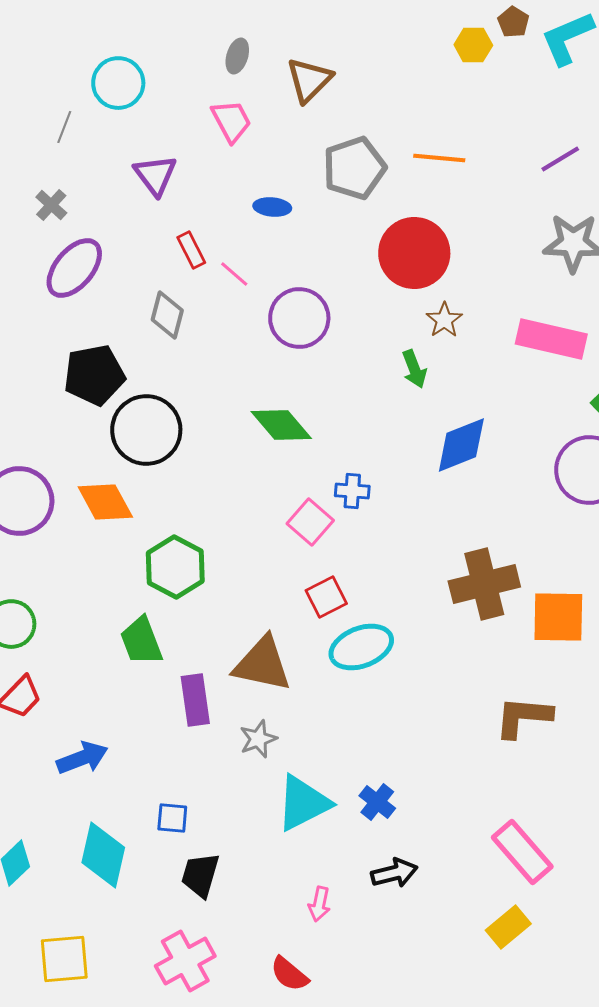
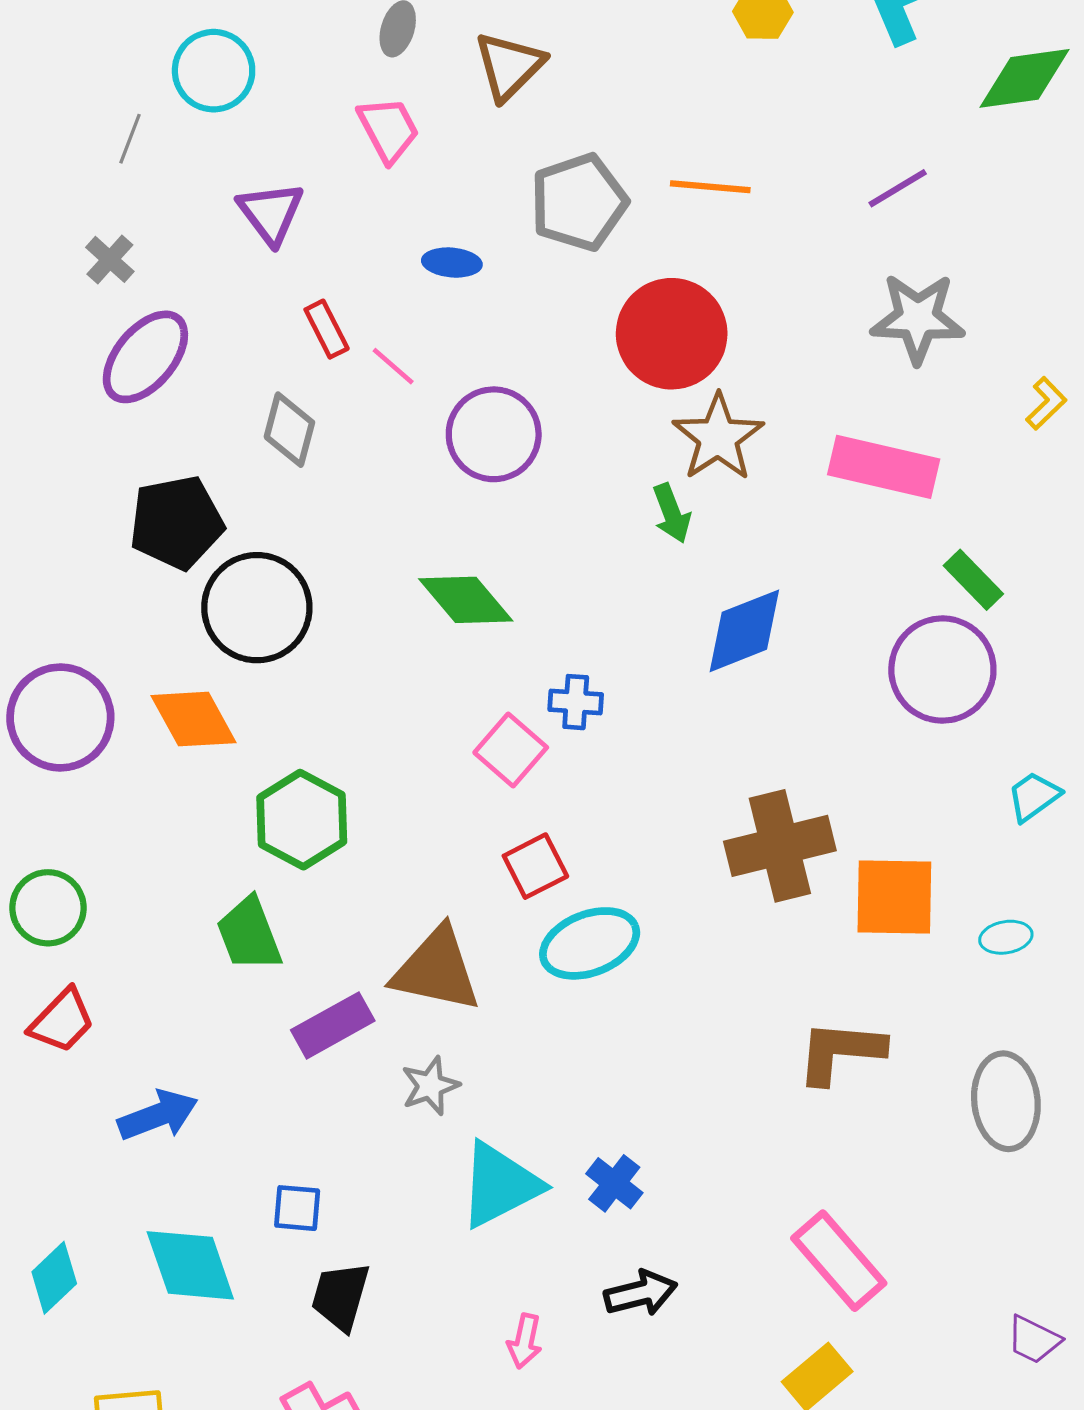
brown star: (444, 320) -> (718, 437), size x1.6
purple rectangle: (195, 700) -> (333, 1025), turned 69
cyan diamond: (103, 855) -> (190, 1265), turned -32

